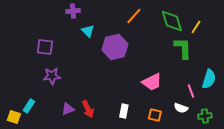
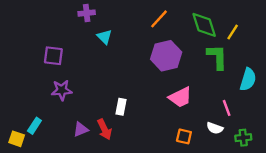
purple hexagon: (115, 47) -> (166, 56), moved
cyan semicircle: (209, 79) -> (248, 79), moved
white rectangle: (124, 111) -> (121, 107), moved

